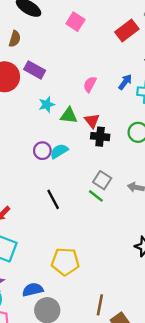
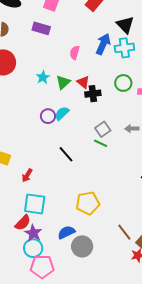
purple rectangle: (35, 70) -> (41, 28), moved
blue arrow: (125, 82) -> (103, 44), size x1.5
green triangle: (69, 116) -> (63, 82), turned -35
gray square: (102, 180) -> (103, 129), turned 35
brown line: (100, 305) -> (124, 232), turned -36

